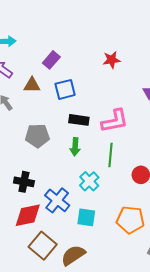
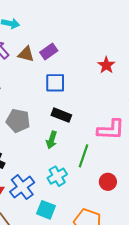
red star: (112, 60) -> (106, 65), turned 30
brown triangle: (32, 85) -> (26, 54), moved
pink L-shape: (115, 121) -> (111, 130), moved

